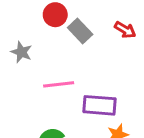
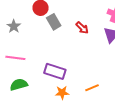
pink line: (59, 84) -> (15, 58), moved

